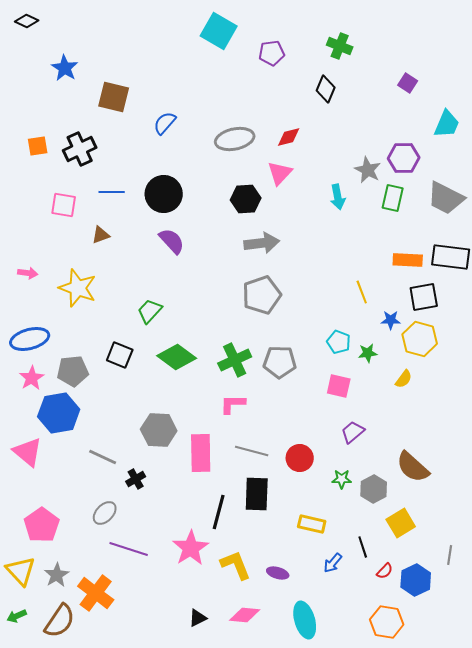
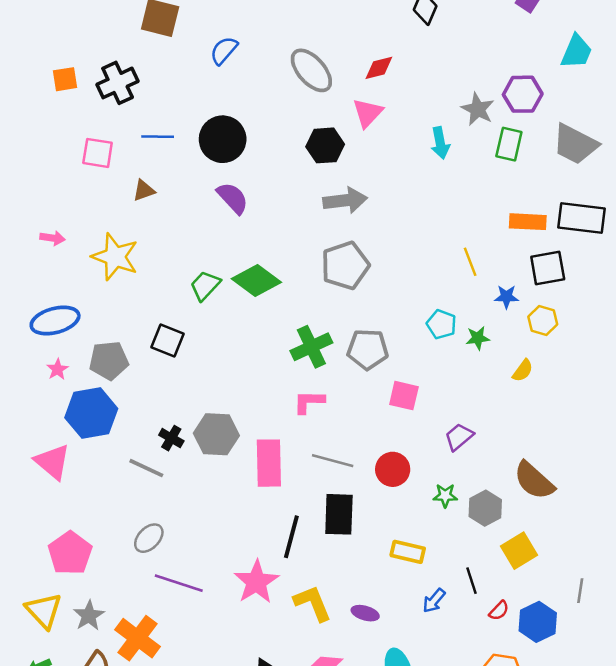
gray ellipse: (235, 139) -> (311, 70), turned 60
yellow hexagon: (420, 339) -> (543, 321), size x0.7
green diamond: (177, 357) -> (256, 280), moved
pink star: (32, 378) -> (58, 369), size x0.7
pink square: (339, 386) -> (404, 396), moved
black cross: (136, 479) -> (171, 438), moved, turned -30

